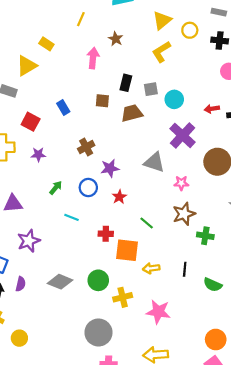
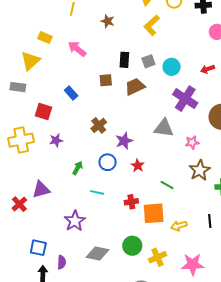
pink arrow: (93, 58) -> (77, 49), moved, turned -48
purple star: (29, 241) -> (75, 221), moved

